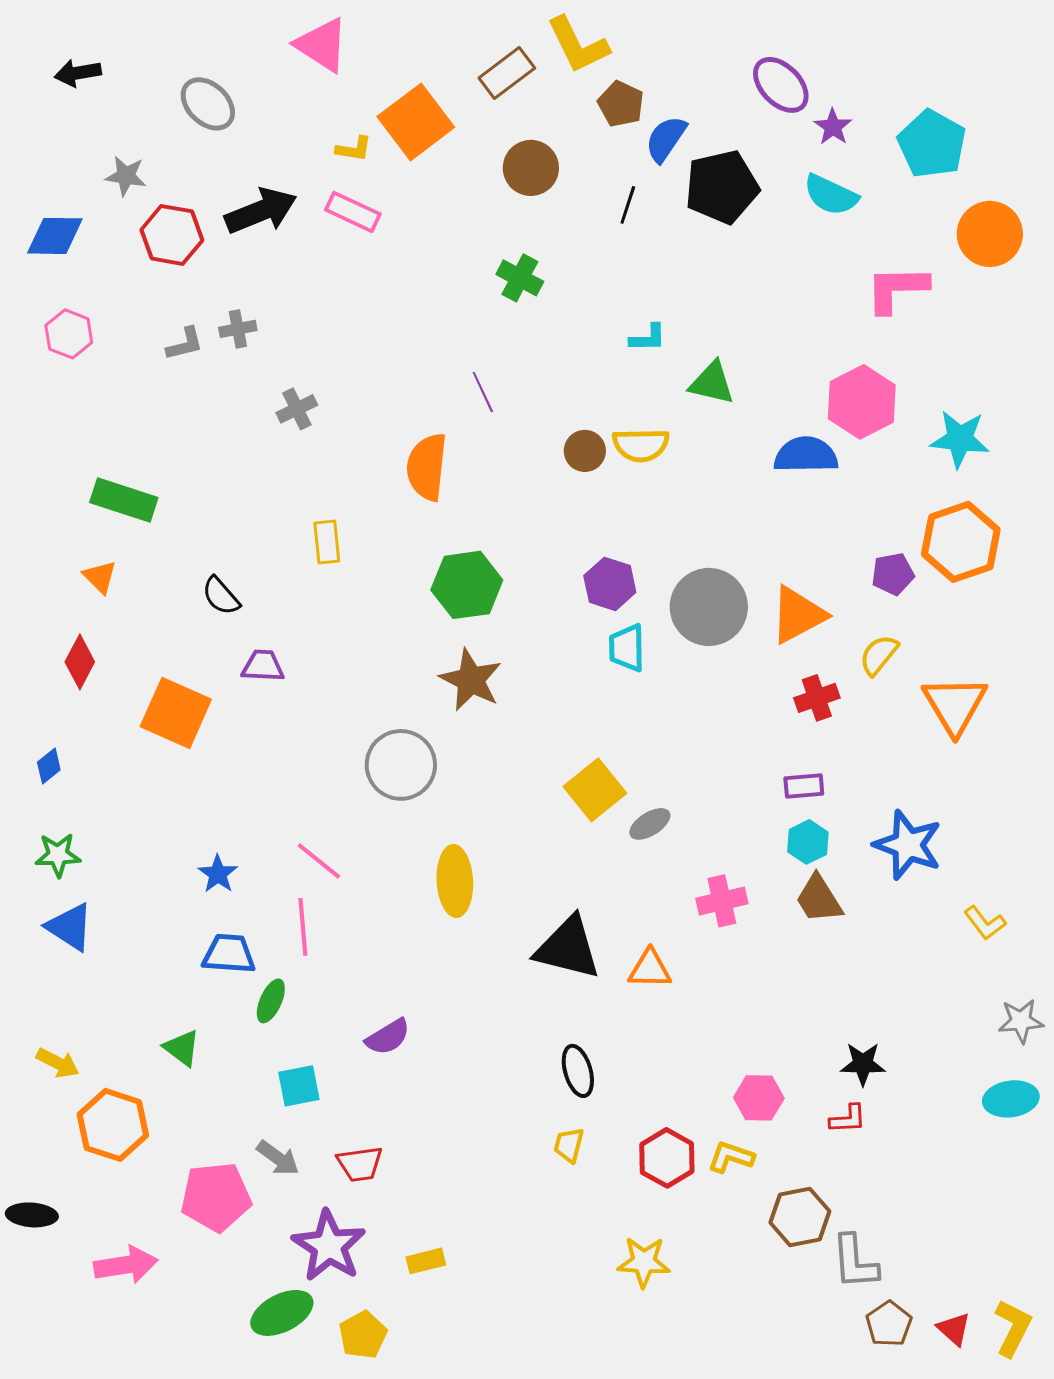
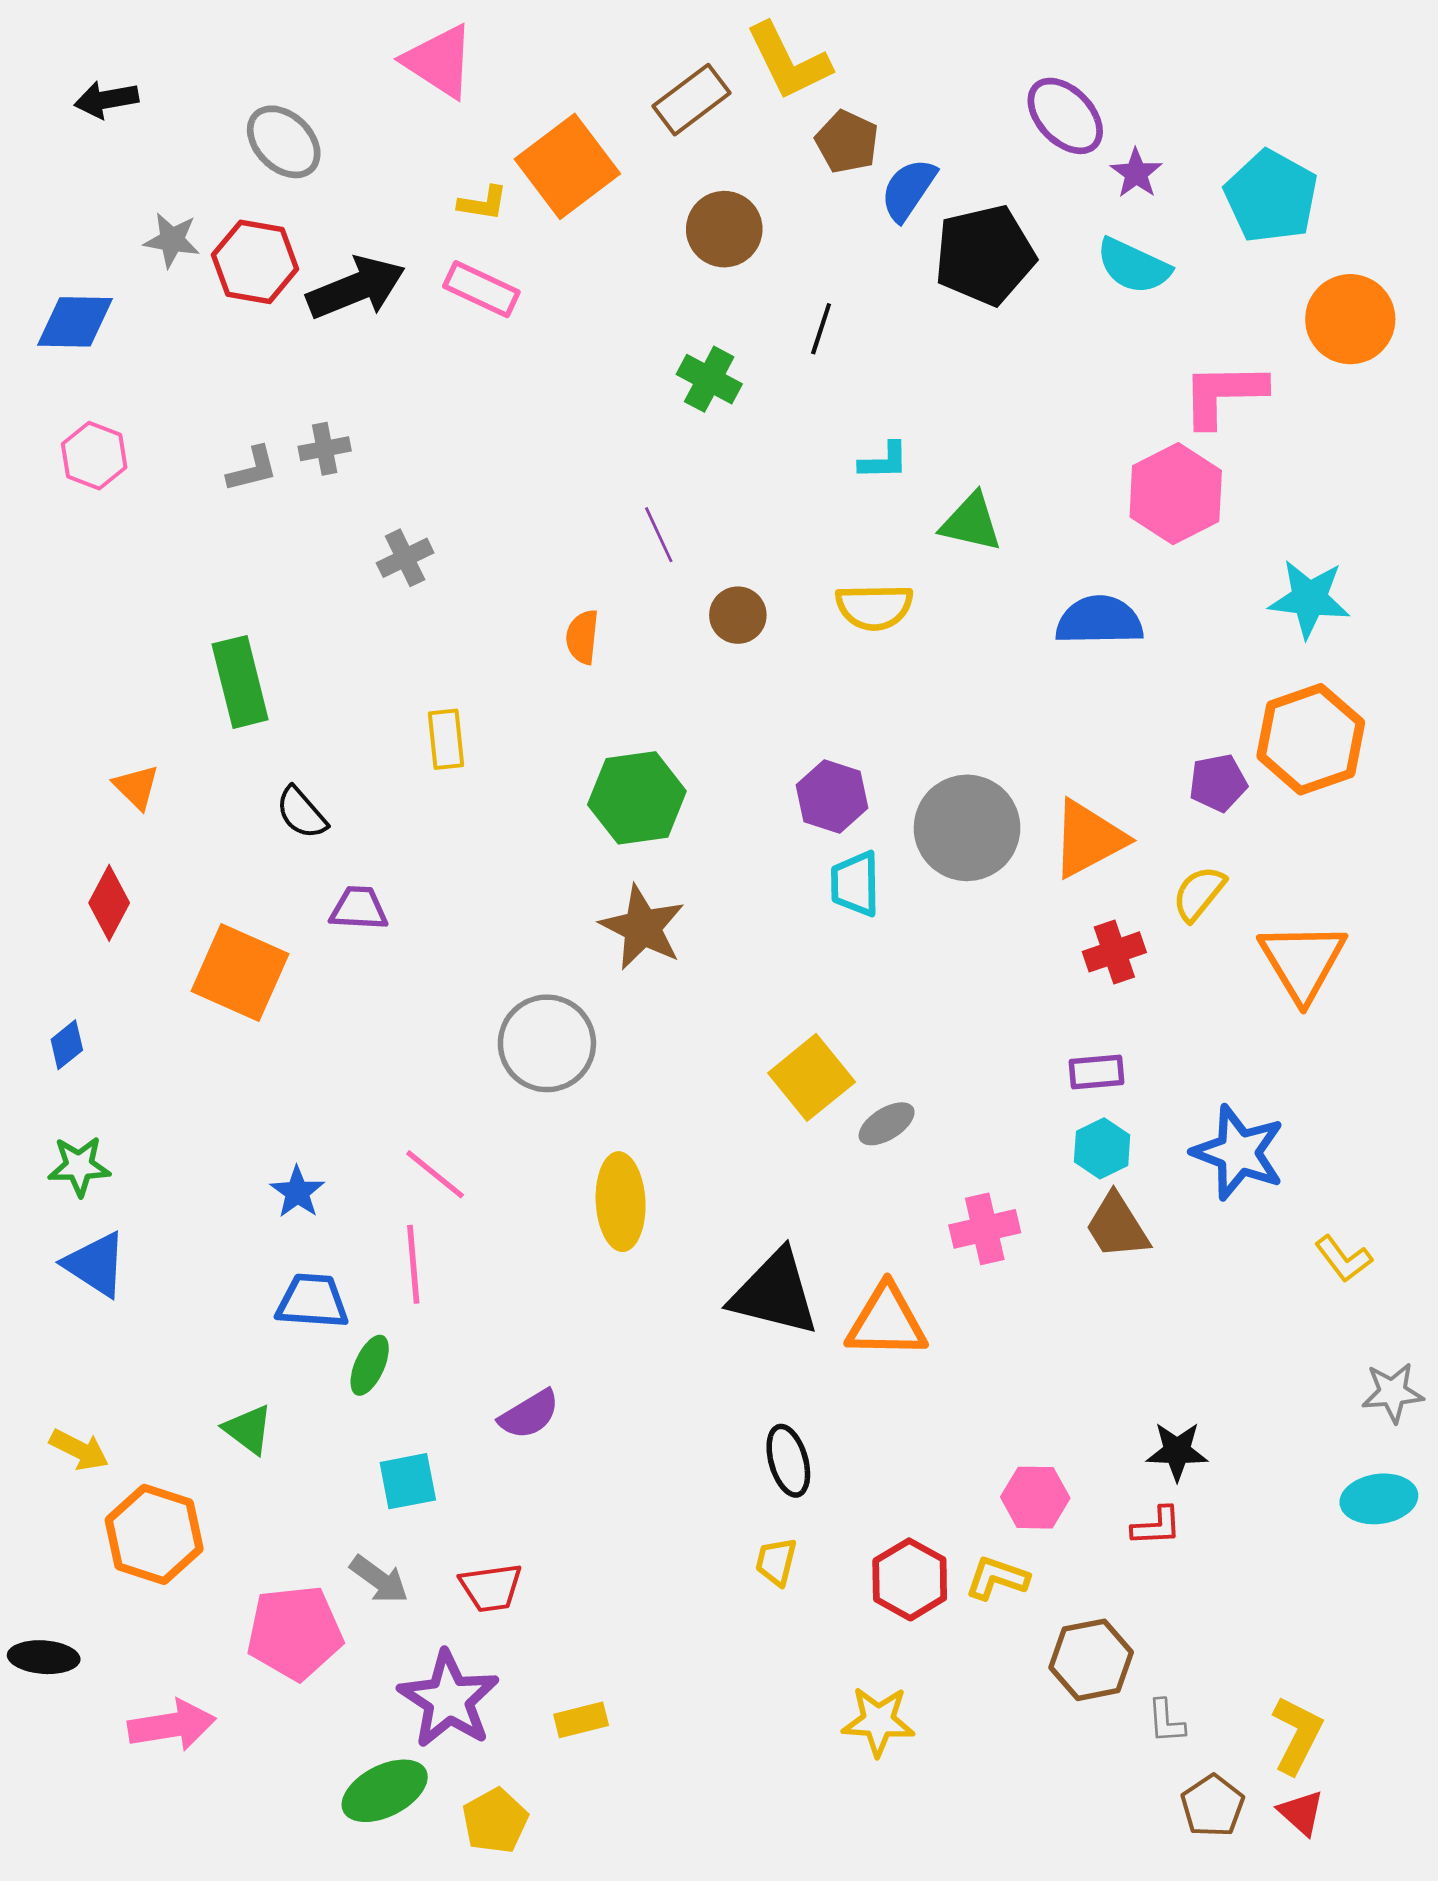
black line: (628, 205) -> (821, 329), moved
red hexagon: (172, 235) -> (255, 262), moved
pink hexagon: (862, 402) -> (1176, 494), moved
brown circle: (585, 451) -> (738, 615), moved
orange semicircle: (427, 467) -> (582, 637), size x0.6
green rectangle: (124, 500) -> (240, 682), moved, turned 58
orange triangle: (650, 969) -> (887, 1322), size x1.4
gray L-shape: (855, 1262) -> (1166, 1721), size x0.6
yellow L-shape: (1013, 1328) -> (1297, 1735), moved

